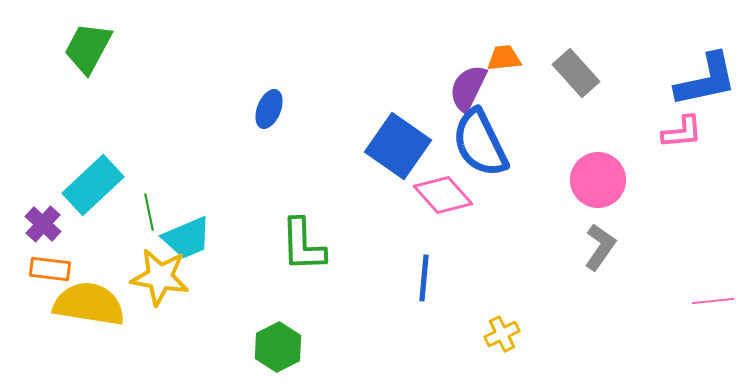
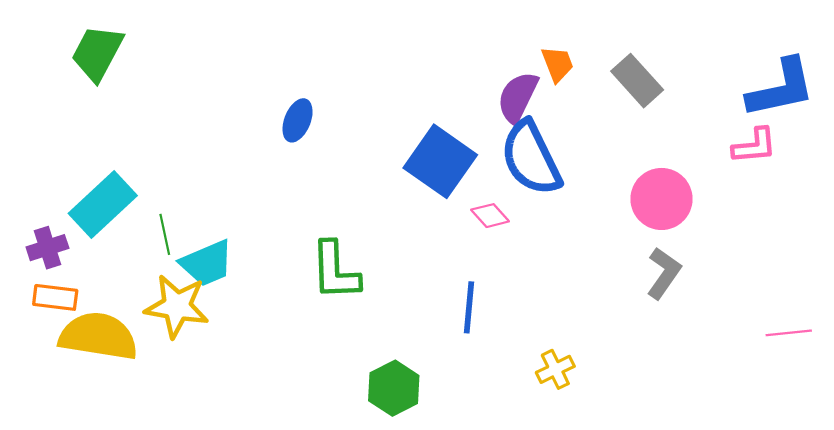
orange trapezoid: (504, 58) -> (558, 64), turned 75
pink diamond: (443, 195) -> (490, 216), size x0.6
purple cross: (43, 224) -> (47, 248), turned 30
green hexagon: (278, 347) -> (394, 388), moved

